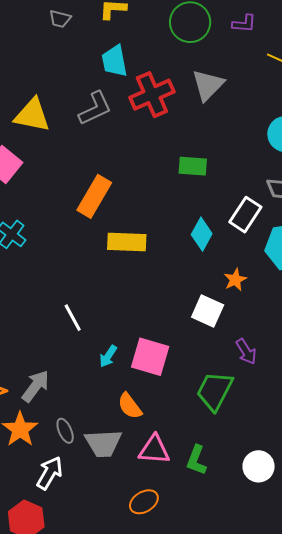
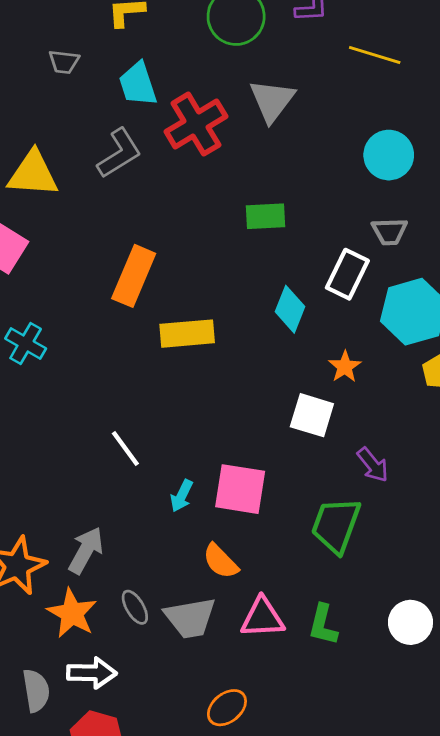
gray trapezoid: (60, 19) -> (64, 62), moved
white arrow: (50, 473) -> (92, 673), moved, turned 68
orange ellipse: (144, 502) -> (227, 708), moved

